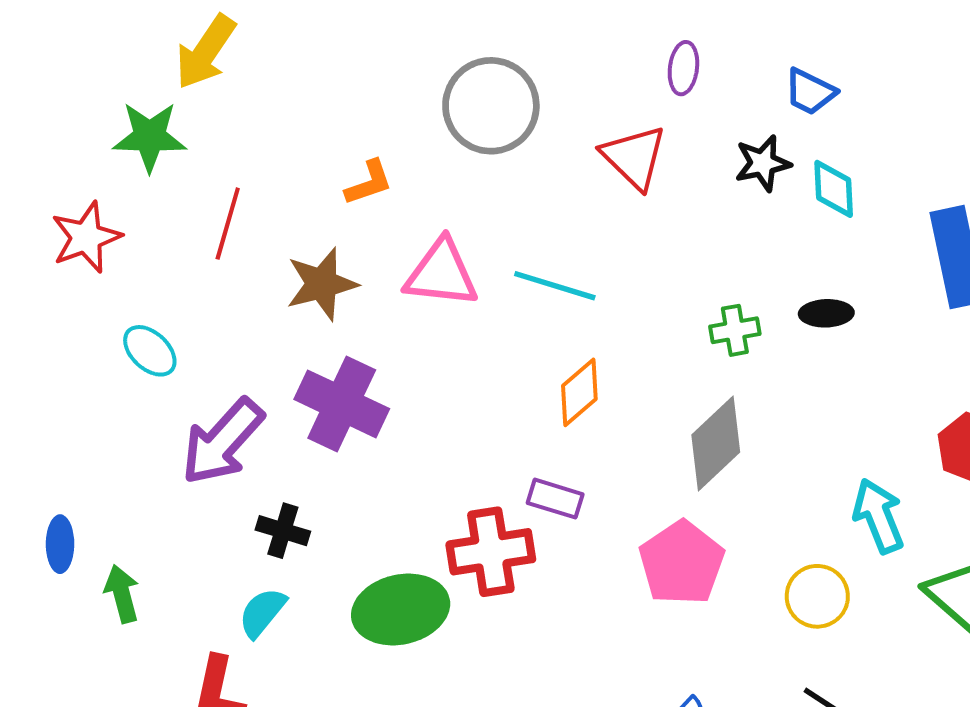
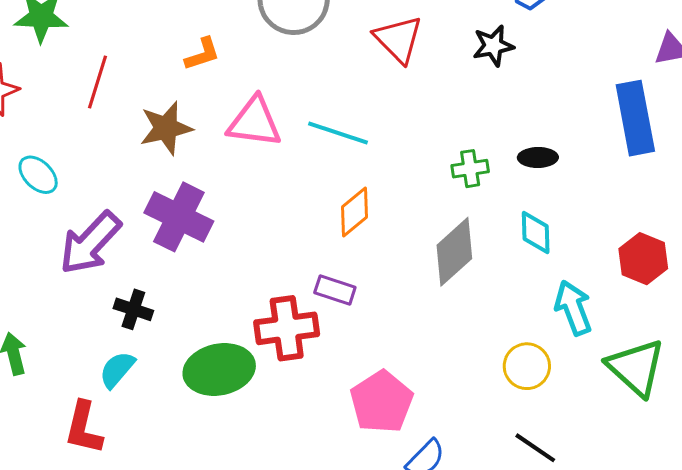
cyan diamond: (834, 189) -> (536, 232), moved
pink pentagon: (682, 563) -> (382, 402), moved

